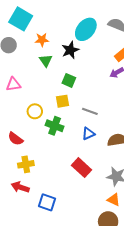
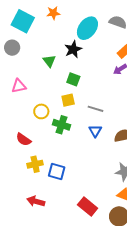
orange star: (42, 40) -> (53, 13), moved
blue triangle: (88, 134) -> (95, 131), turned -32
red rectangle: (82, 168) -> (88, 206), moved
red arrow: (20, 187) -> (36, 201), moved
blue square: (47, 202) -> (57, 172), moved

